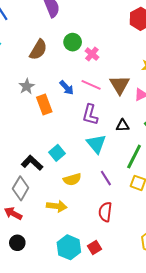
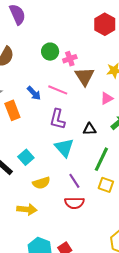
green circle: (73, 42) -> (50, 52), moved
pink cross: (92, 54) -> (70, 59), moved, turned 32
brown triangle: (120, 85) -> (85, 76), moved
red semicircle: (105, 212) -> (74, 203), moved, turned -96

